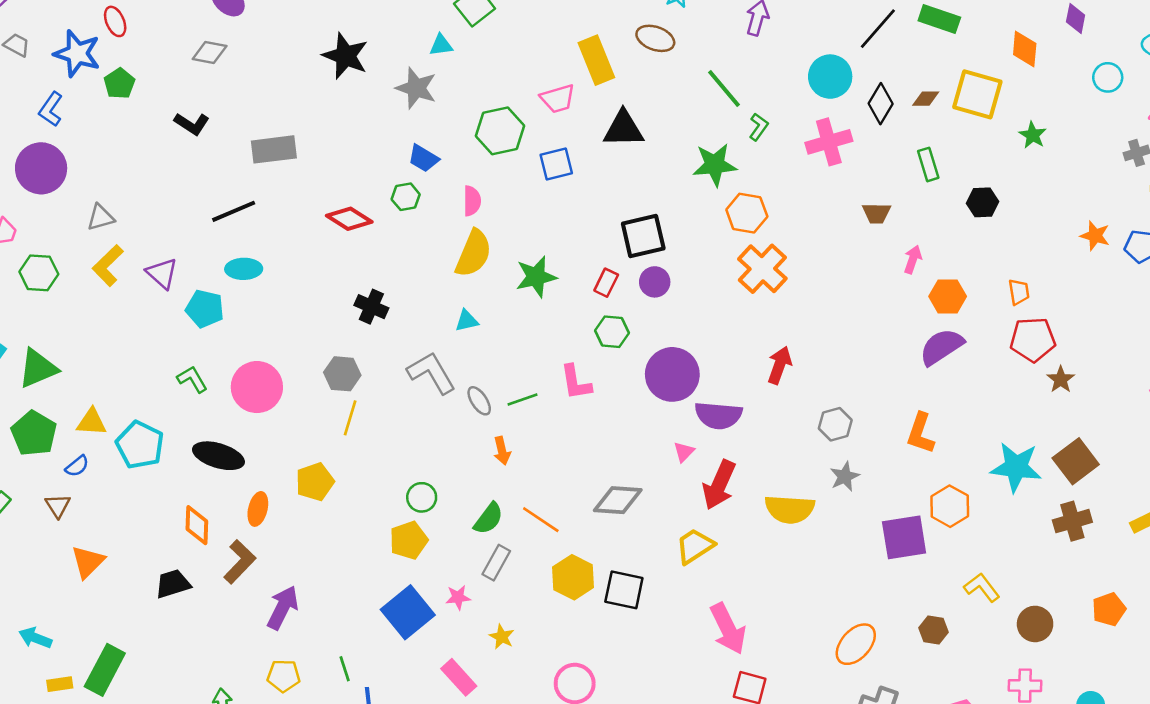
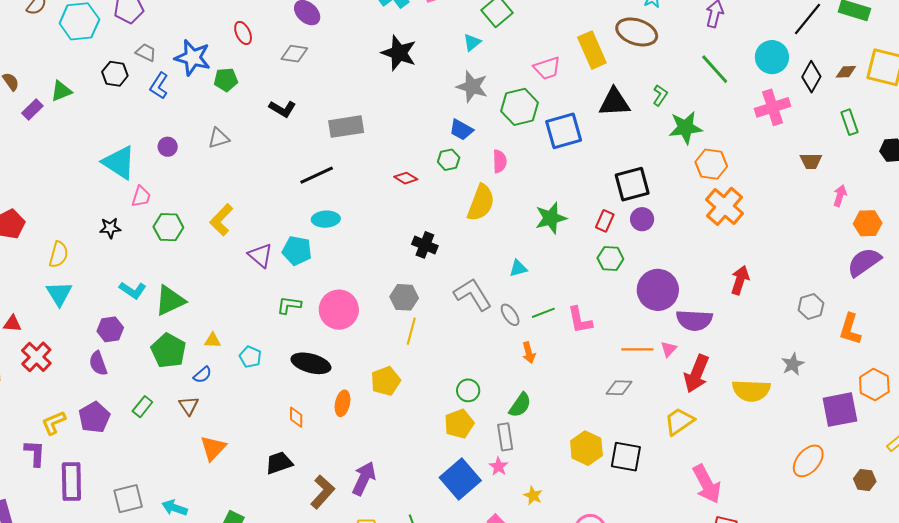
red ellipse: (115, 21) -> (243, 33), moved
brown ellipse: (655, 38) -> (637, 32), size x1.4
cyan triangle: (441, 45) -> (472, 42), turned -30
green pentagon: (119, 84) -> (226, 80), turned 30
gray star: (416, 88) -> (472, 87), moved
green line: (724, 89) -> (715, 69), moved
pink trapezoid: (558, 99) -> (547, 68), moved
blue L-shape: (51, 109) -> (159, 86), moved
green L-shape: (759, 127) -> (660, 95), moved
blue square: (556, 164) -> (564, 131), size x1.4
purple circle: (41, 168) -> (168, 147), size x0.5
gray triangle: (101, 217) -> (219, 138), moved
red diamond: (349, 219) -> (406, 178), size x0.7
yellow semicircle: (473, 253) -> (481, 203), moved
purple triangle: (162, 273) -> (260, 255), moved
cyan triangle: (467, 321) -> (518, 268), moved
green L-shape: (192, 379) -> (289, 305), turned -50
pink L-shape: (576, 382) -> (580, 320), moved
yellow triangle: (92, 422) -> (213, 340), size x0.7
gray hexagon: (835, 424) -> (811, 307), moved
cyan pentagon: (140, 445) -> (250, 357), size x0.6
gray diamond: (618, 500) -> (619, 388), size x0.7
orange line: (541, 520) -> (637, 349), moved, turned -32
orange diamond: (197, 525) -> (296, 417), size x0.7
brown L-shape: (240, 562) -> (323, 492), moved
gray rectangle: (496, 563) -> (505, 437), moved, turned -36
pink star: (458, 597) -> (499, 466), turned -30
orange ellipse: (856, 644) -> (808, 461), moved

